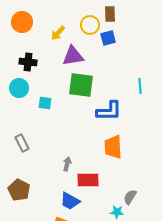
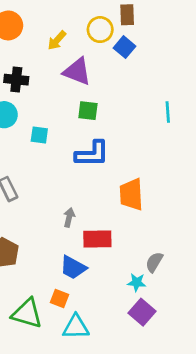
blue square: (108, 38) -> (124, 47), turned -35
purple triangle: (73, 56) -> (77, 71), turned 30
green square: (81, 85) -> (88, 111), size x0.6
blue L-shape: (109, 111) -> (92, 154), moved

